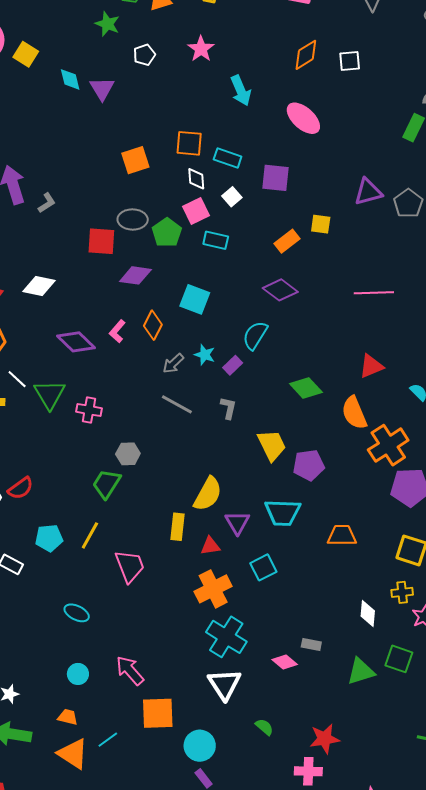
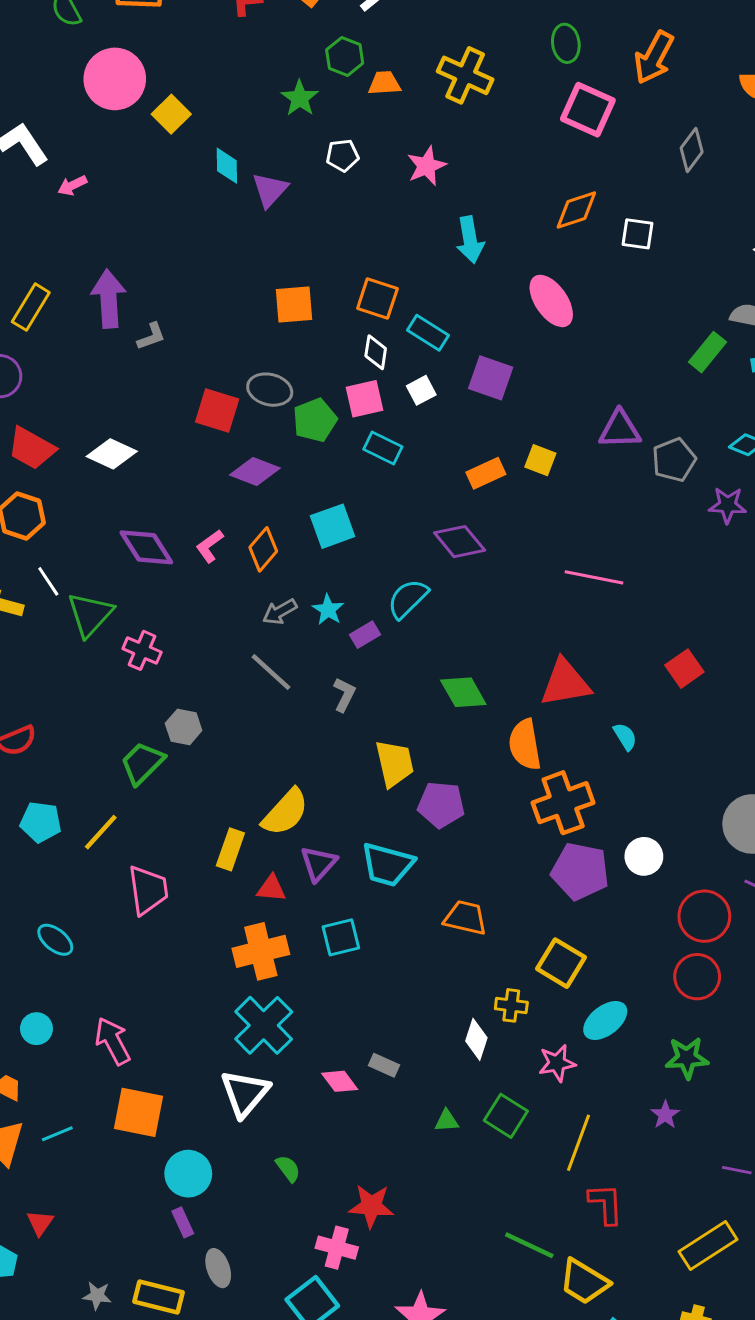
cyan square: (195, 299) -> (333, 526), turned 36
red triangle: (371, 366) -> (565, 683), size x1.4
yellow cross: (402, 592) -> (511, 1005), moved
green triangle: (361, 671) -> (447, 1121), size x0.6

